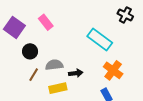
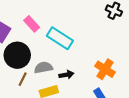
cyan rectangle: (100, 40) -> (60, 38), moved
black circle: (30, 51) -> (17, 55), size x1.6

